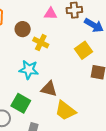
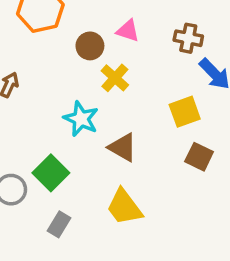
pink triangle: (51, 14) -> (128, 31), moved
brown triangle: (49, 89) -> (123, 147), moved

